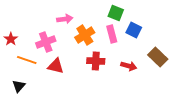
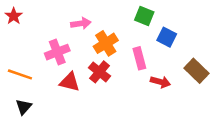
pink rectangle: (112, 34) -> (139, 58), moved
red star: (11, 39) -> (14, 16), moved
orange line: (27, 60) -> (20, 74), moved
red cross: (96, 61) -> (99, 72), moved, turned 36

